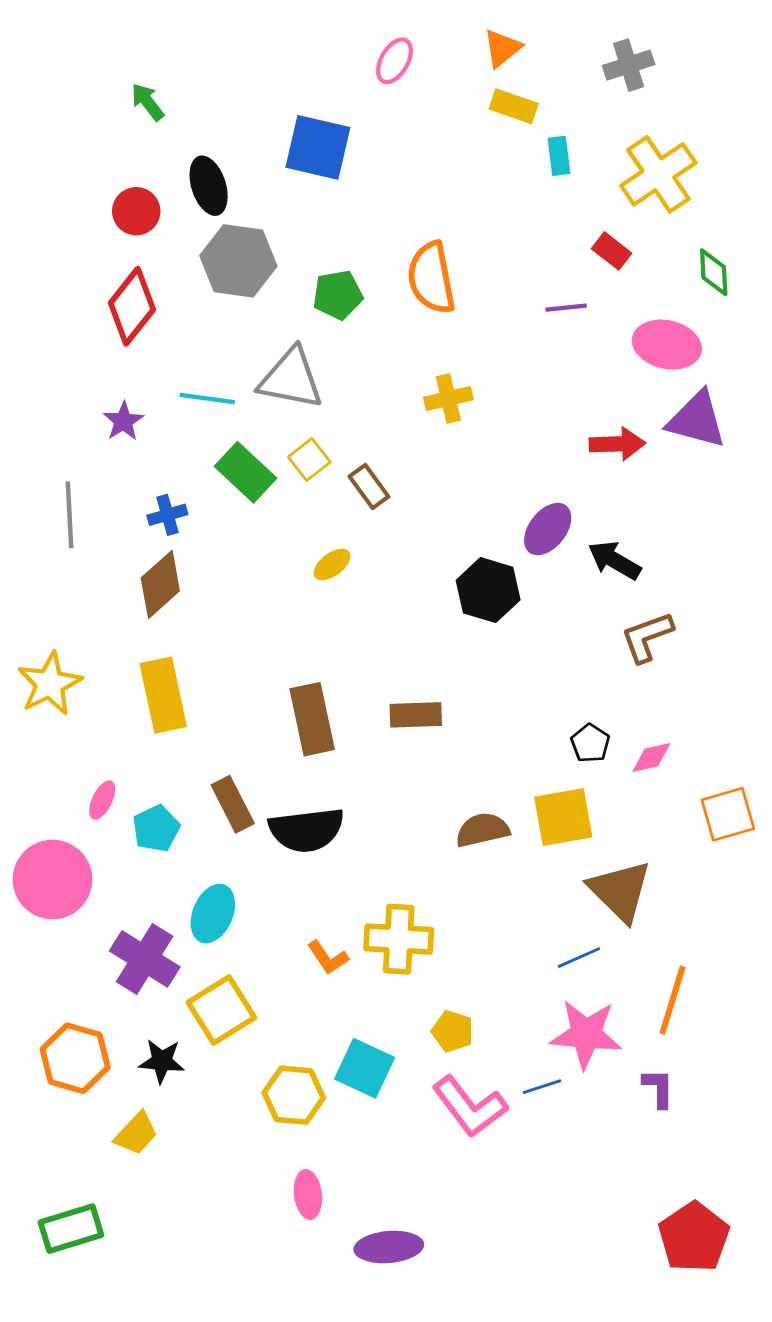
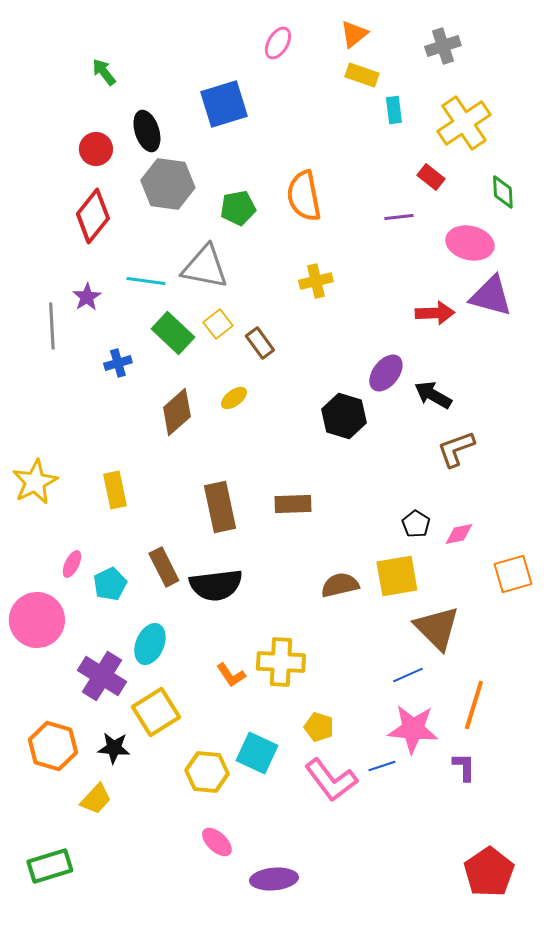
blue square: (318, 147) -> (224, 104), turned -30
gray line: (70, 515) -> (52, 326), moved
brown diamond: (160, 584) -> (177, 412), moved
yellow rectangle: (163, 695) -> (115, 490), size x0.7
pink ellipse: (308, 1195) -> (217, 842), turned -40

